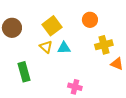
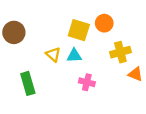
yellow square: (52, 26) -> (79, 30), moved, turned -36
pink cross: (75, 87) -> (87, 82), moved

